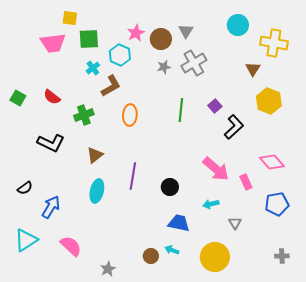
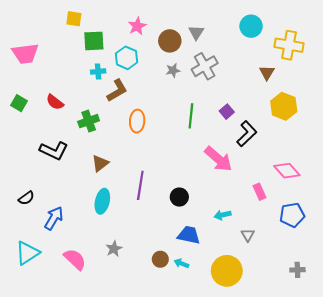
pink star: (136, 33) -> (137, 26), moved
pink trapezoid: (53, 43) -> (25, 54), moved
cyan cross: (93, 68) -> (98, 72), turned 32
pink arrow: (216, 169) -> (218, 159), moved
brown circle: (151, 256) -> (160, 259), moved
gray star: (108, 269) -> (114, 249), moved

